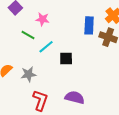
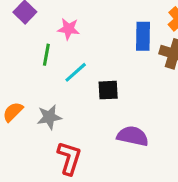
green line: (28, 35) -> (46, 55), turned 72
purple semicircle: (75, 97) -> (133, 136), moved

